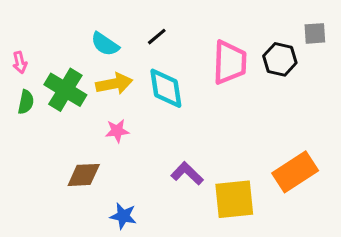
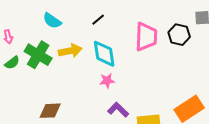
cyan semicircle: (105, 44) -> (52, 21), moved
green semicircle: (26, 102) -> (12, 63), turned 42
pink star: (117, 131) -> (107, 81), moved

